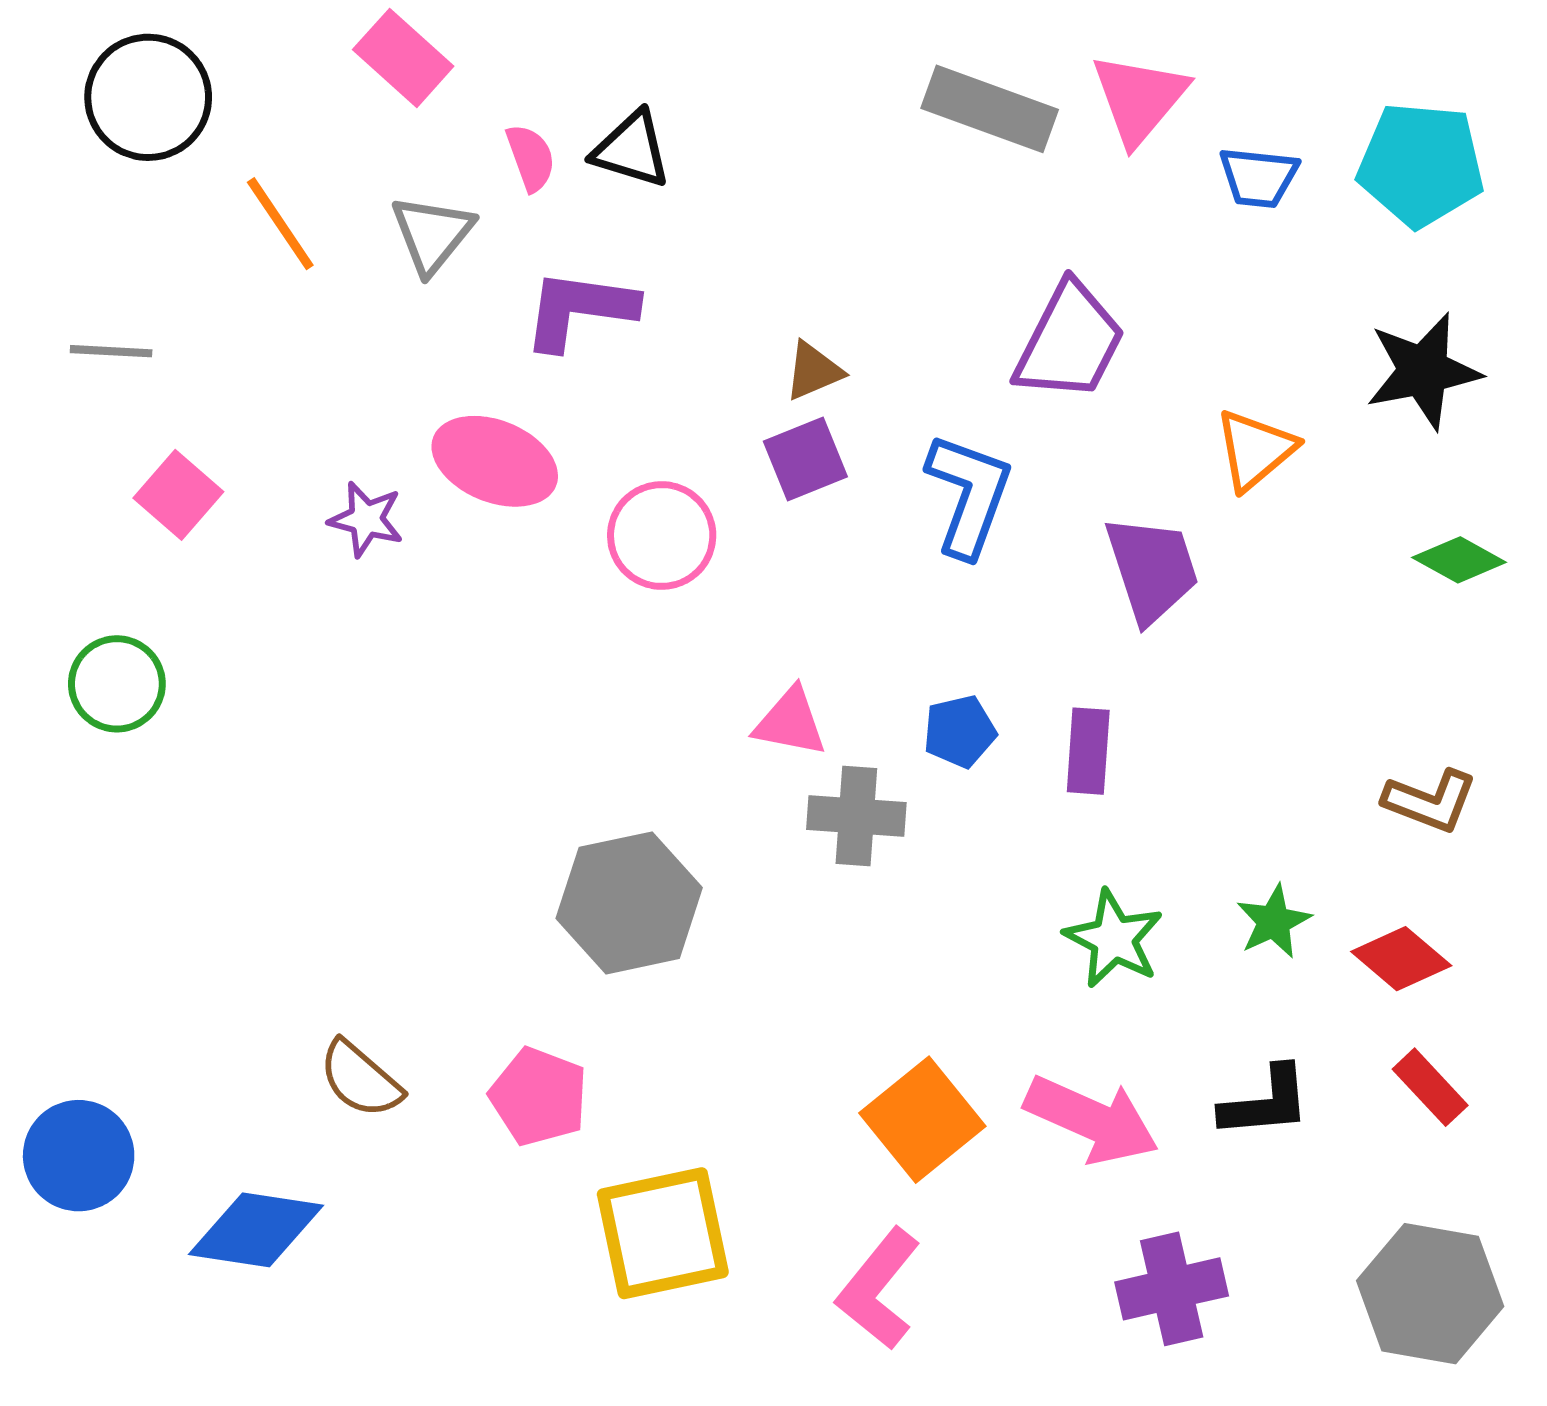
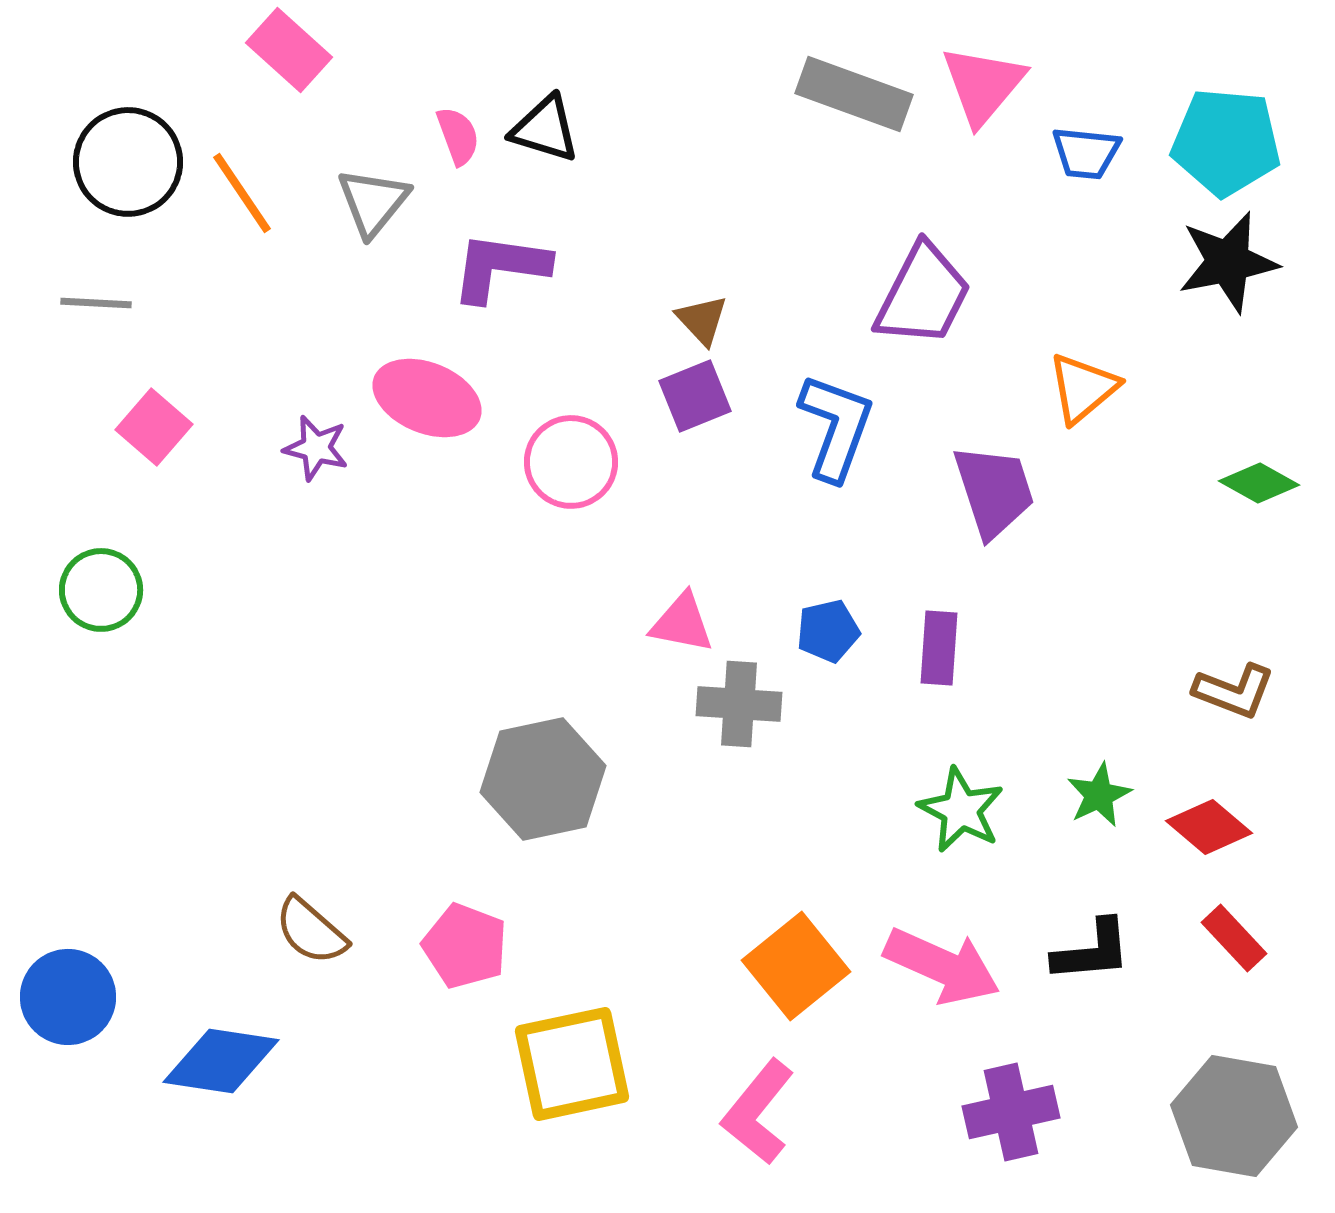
pink rectangle: (403, 58) -> (289, 50), moved
black circle: (148, 97) -> (128, 162), moved
brown triangle: (813, 371) -> (702, 320), turned -50
black star: (1423, 371) -> (1228, 262), moved

